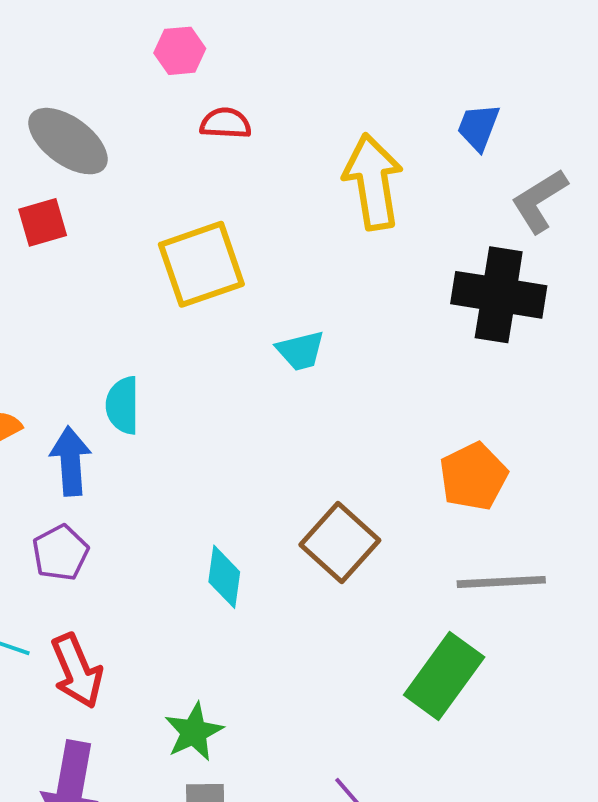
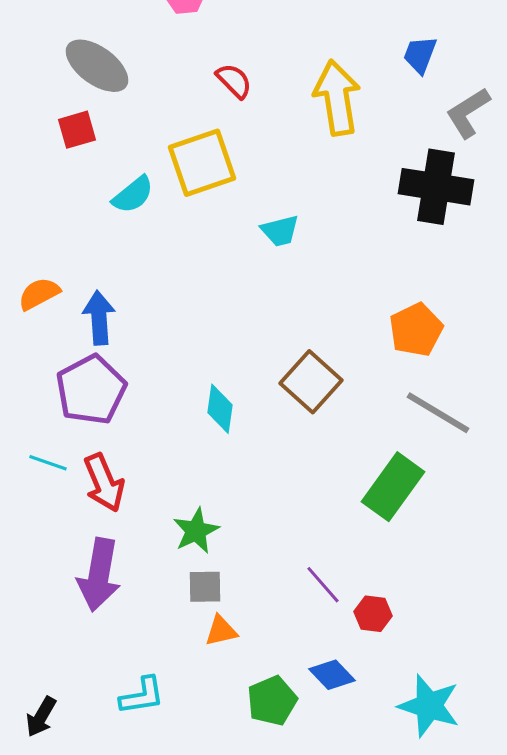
red semicircle: (226, 123) -> (234, 81), moved, turned 42
cyan semicircle: (123, 405) -> (133, 195), moved, turned -129
purple pentagon: (60, 553) -> (91, 390), size x1.6
gray line: (501, 582) -> (438, 413), turned 34

